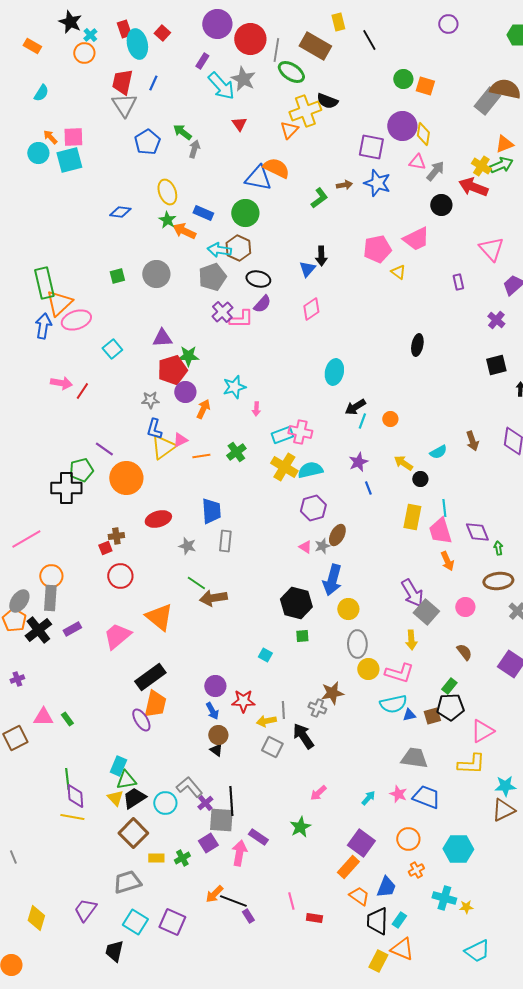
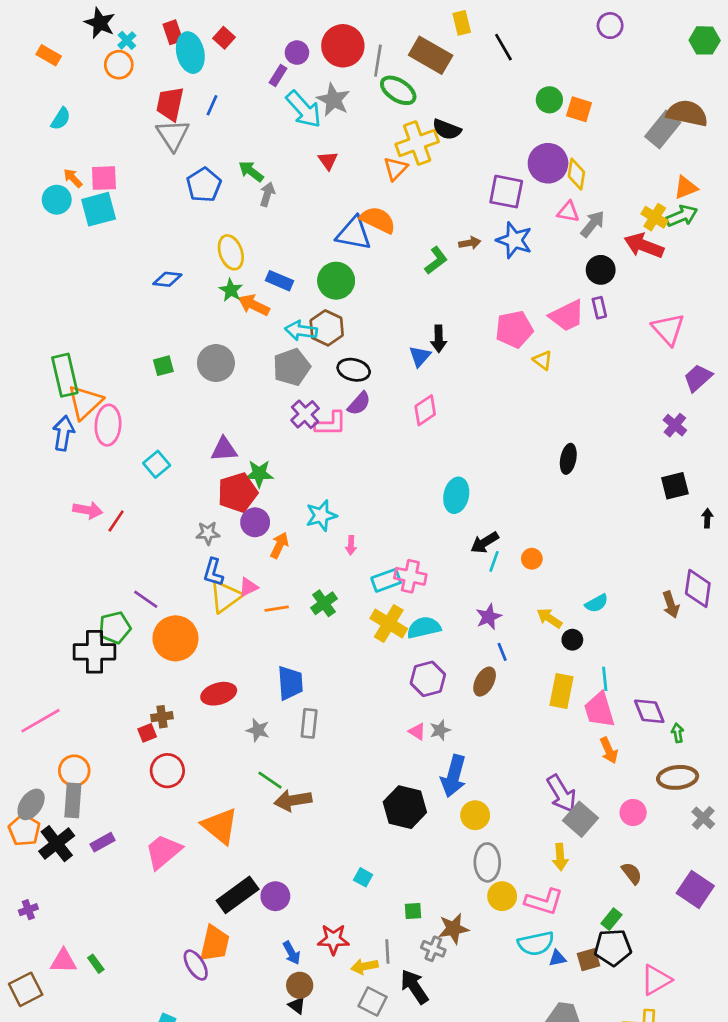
purple circle: (217, 24) -> (297, 53), moved, size x0.6
purple rectangle: (458, 282) -> (599, 308), moved
pink ellipse: (76, 320) -> (108, 425), turned -68
brown arrow: (472, 441) -> (671, 605), moved
brown ellipse: (337, 535) -> (485, 682), moved
green square: (302, 636) -> (413, 911), moved
black rectangle: (150, 677) -> (238, 895), moved
purple circle: (215, 686) -> (275, 896), moved

